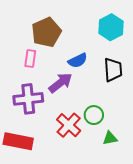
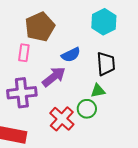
green triangle: (110, 138) -> (98, 91), moved

